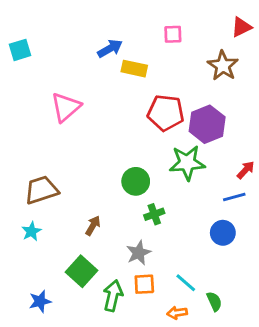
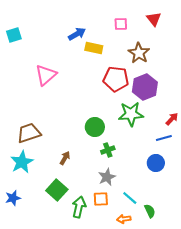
red triangle: (241, 27) -> (154, 19), moved, turned -42
brown star: (223, 66) -> (139, 53), moved
cyan star: (31, 231) -> (22, 162), size x1.6
gray star: (139, 253) -> (107, 177), moved
blue star: (40, 301) -> (13, 198), moved

